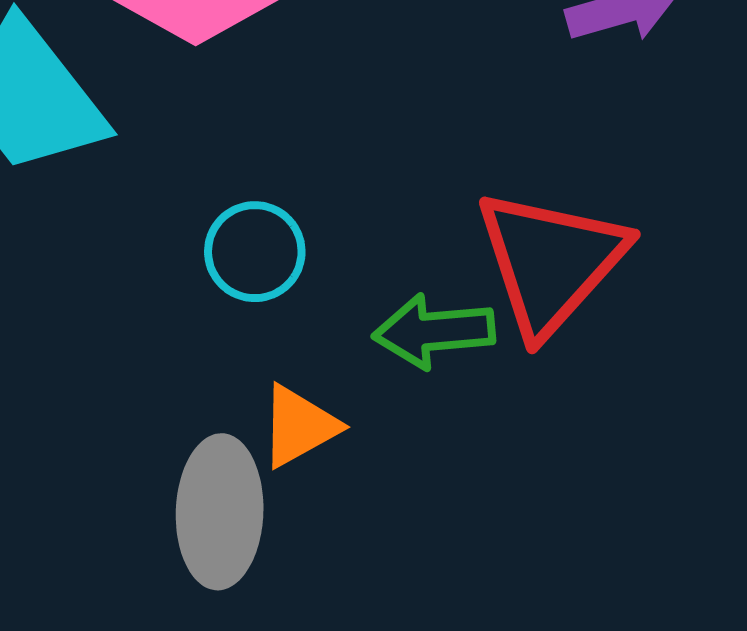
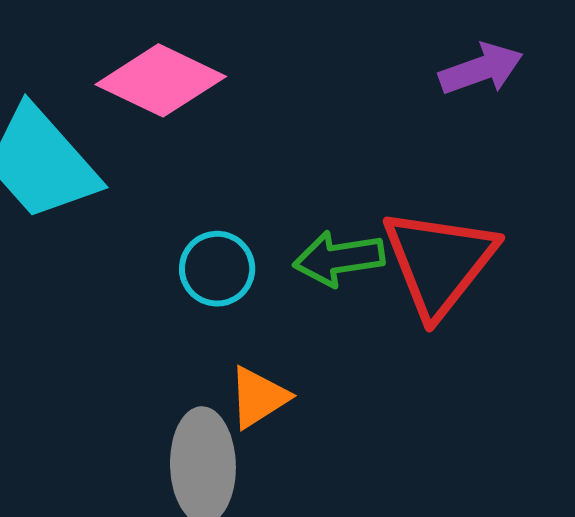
green arrow: (434, 331) -> (339, 258), moved

